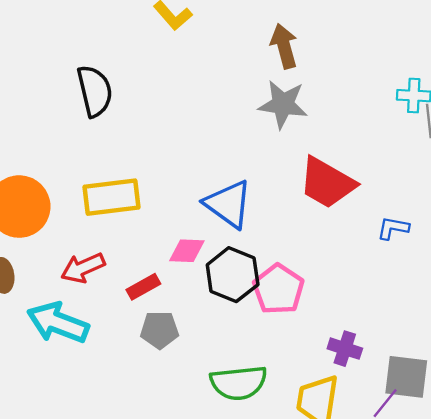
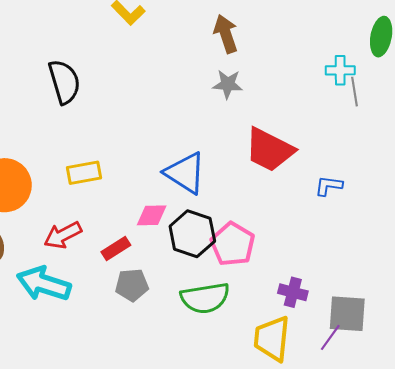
gray star: (283, 104) -> (228, 84), size x0.7
yellow rectangle: (111, 197) -> (84, 173), size x0.7
green semicircle: (239, 383) -> (205, 298), moved

